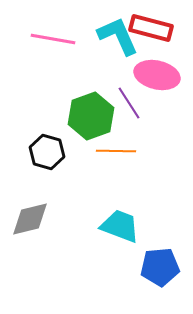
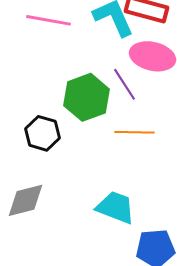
orange line: (116, 151) -> (134, 132), moved

